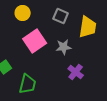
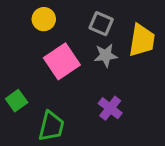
gray star: (64, 47) -> (106, 55), moved
purple cross: (76, 72) -> (110, 108), moved

